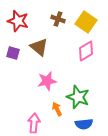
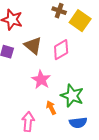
brown cross: (58, 19) -> (59, 11), moved
pink diamond: (86, 51) -> (61, 50), moved
pink star: (47, 81) -> (41, 80), turned -30

